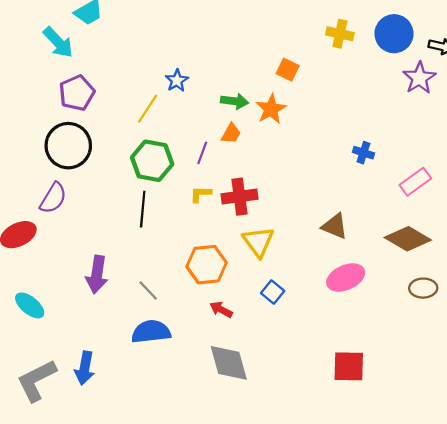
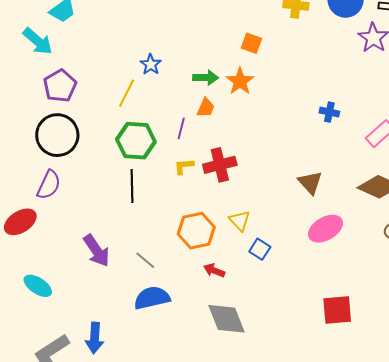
brown triangle: (335, 226) -> (310, 183), turned 32
yellow triangle: (258, 242) -> (240, 221), moved, size x0.7
purple arrow: (97, 274) -> (96, 251), turned -36

